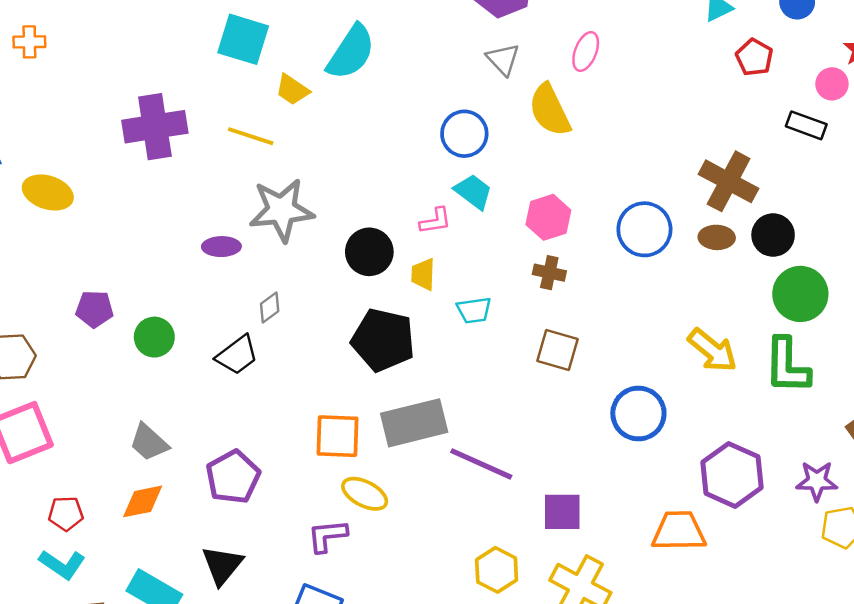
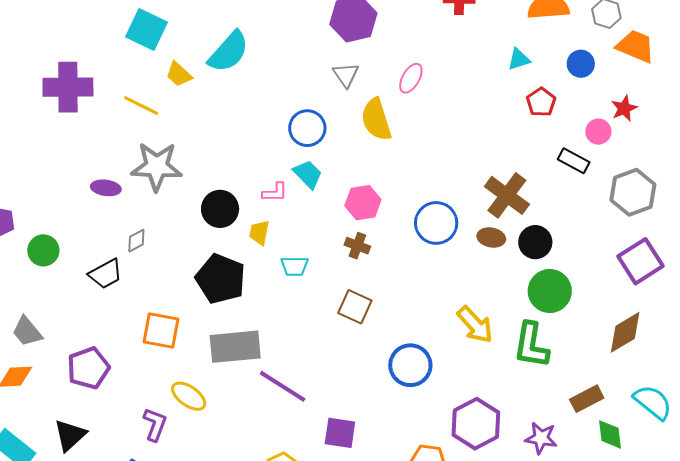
orange square: (338, 436) -> (161, 330), moved
purple L-shape: (327, 536) -> (155, 424), turned 108

